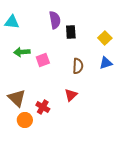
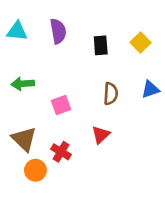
purple semicircle: (55, 20) -> (58, 31), moved
yellow square: (105, 38) -> (140, 43), moved
green arrow: (22, 52) -> (23, 84), moved
pink square: (43, 60) -> (61, 105), moved

